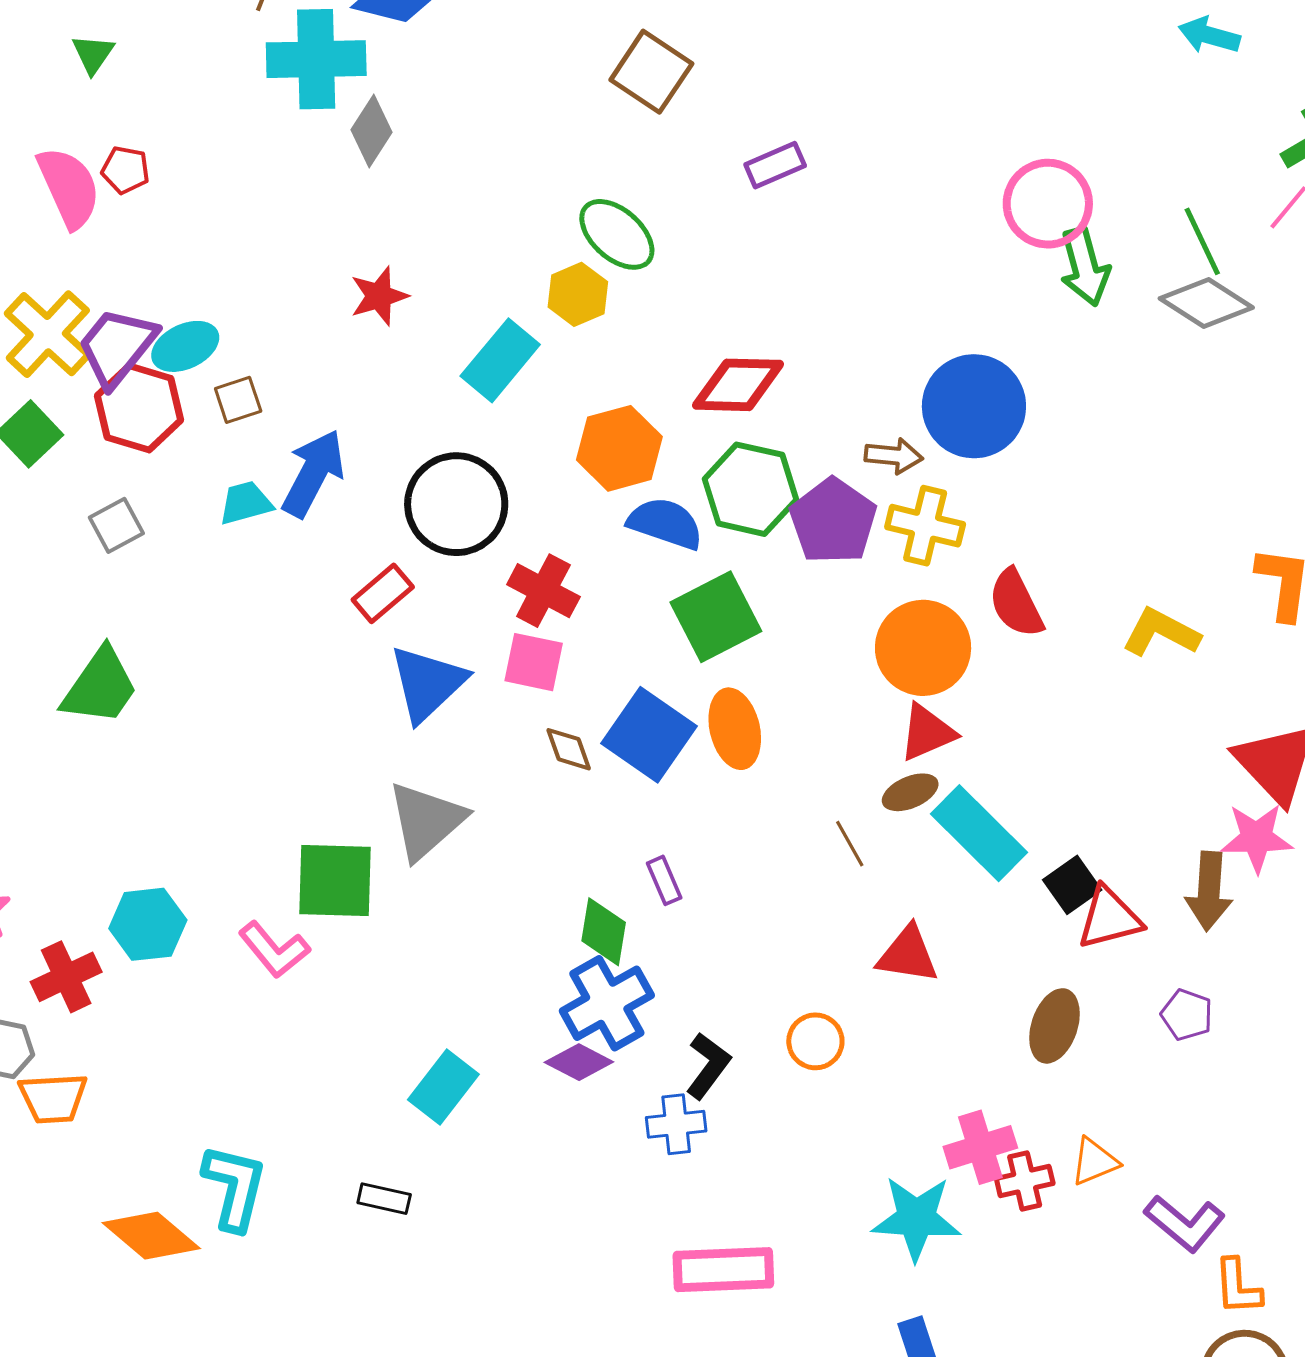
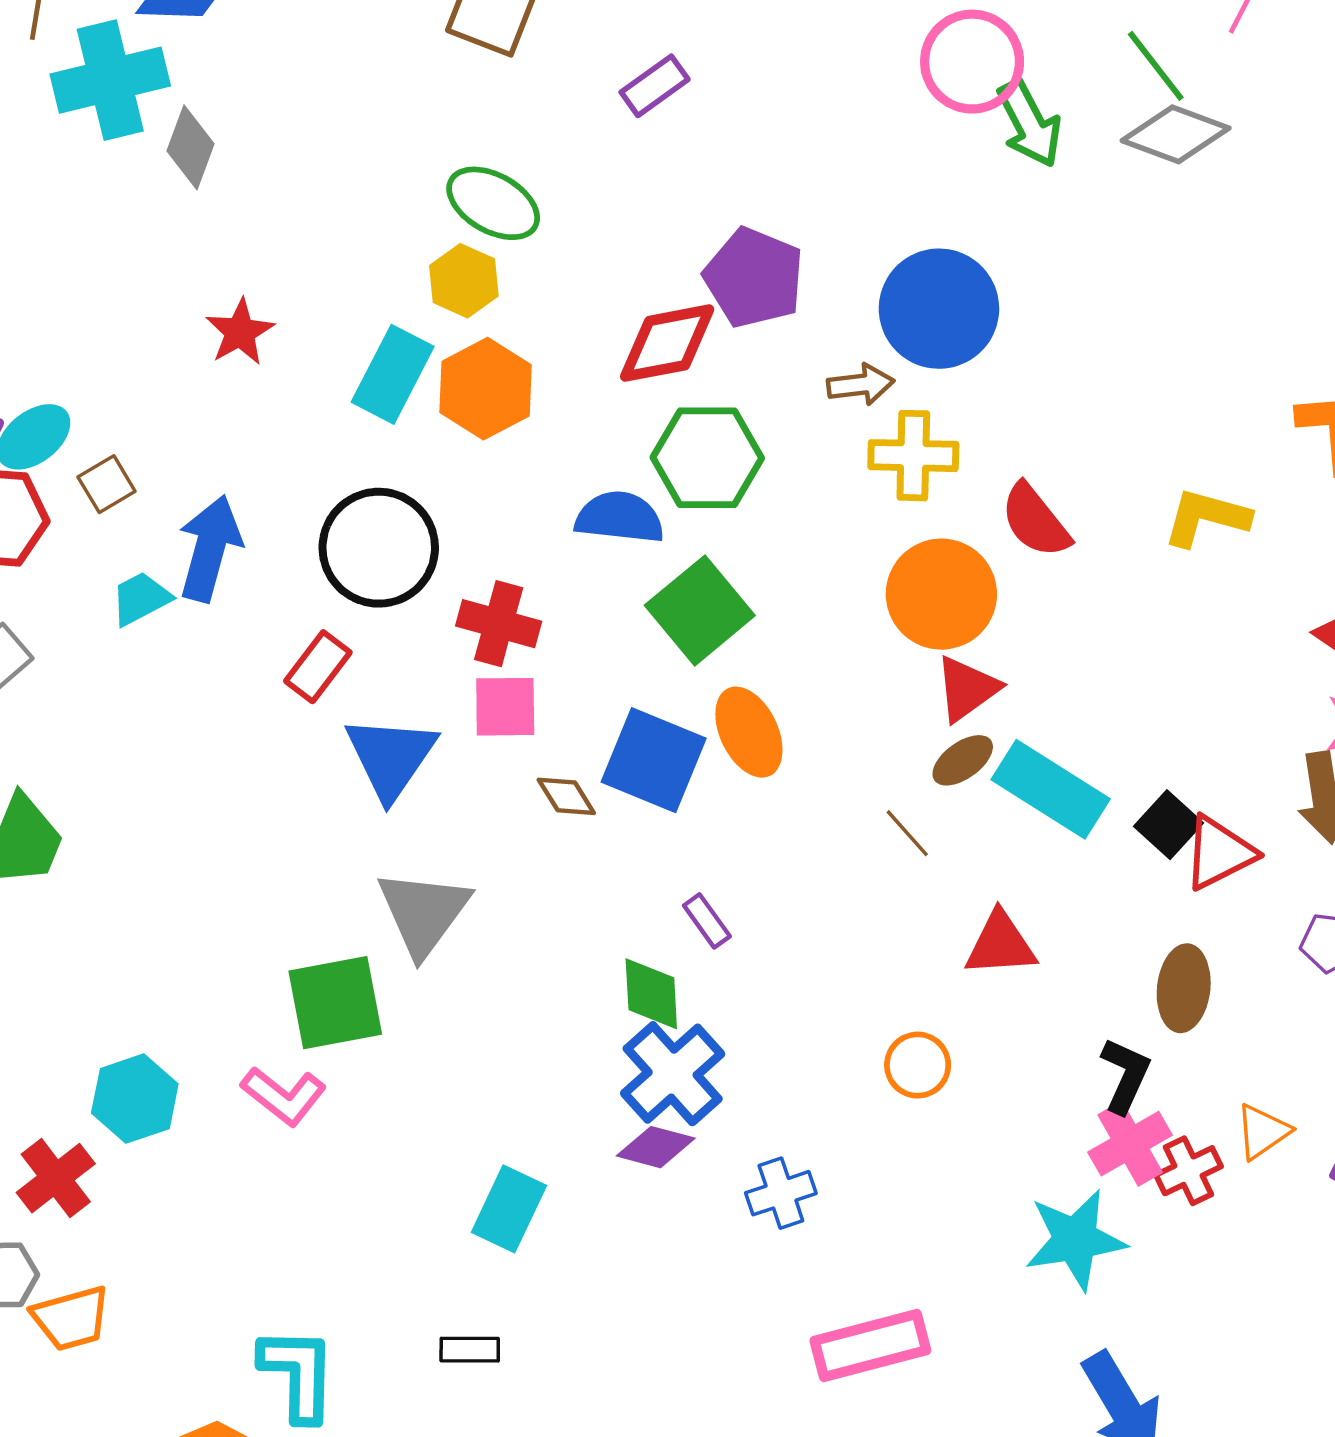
orange hexagon: (619, 448) -> (486, 389), moved
purple pentagon: (833, 521) -> (754, 278), moved
black L-shape: (708, 1066) -> (1125, 1075), moved

